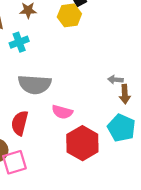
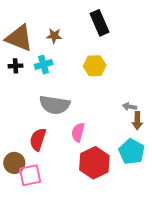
yellow hexagon: (69, 15) -> (95, 66), moved
pink semicircle: (62, 112) -> (78, 132), turned 84

